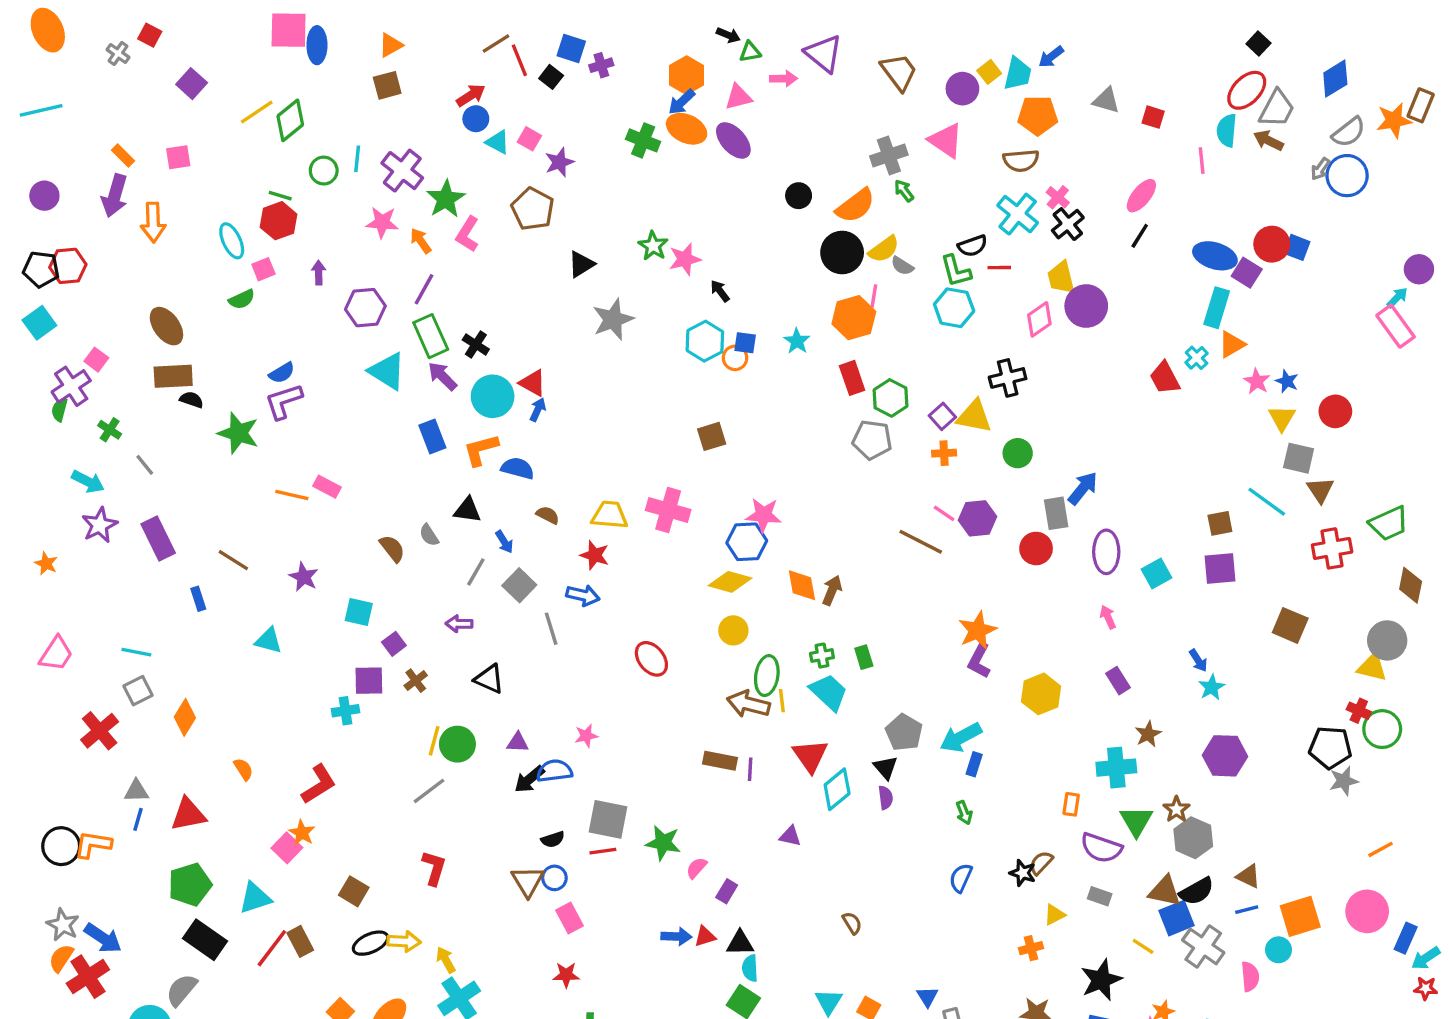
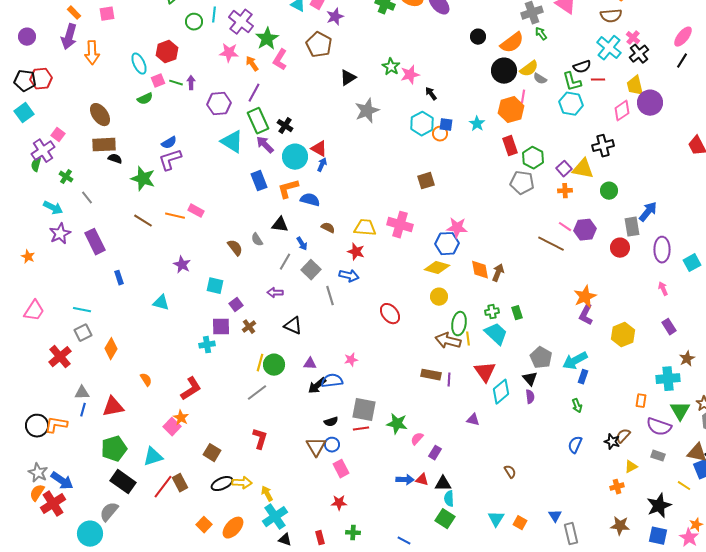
green line: (280, 196) -> (176, 83), moved
brown line: (233, 560) -> (143, 221), moved
red triangle: (705, 936) -> (422, 480), turned 32

